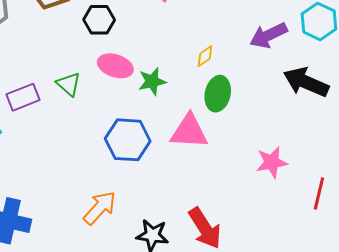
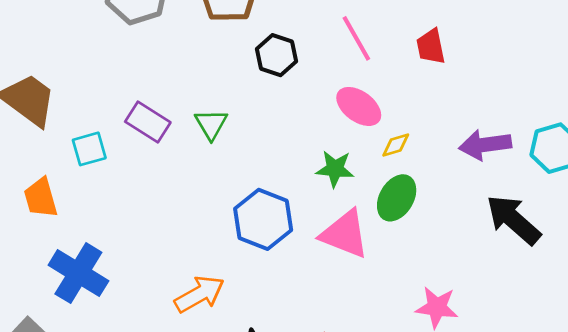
pink ellipse: (115, 66) -> (359, 106), moved
green star: (152, 81) -> (335, 169), moved
purple rectangle: (23, 97) -> (148, 122), turned 36

